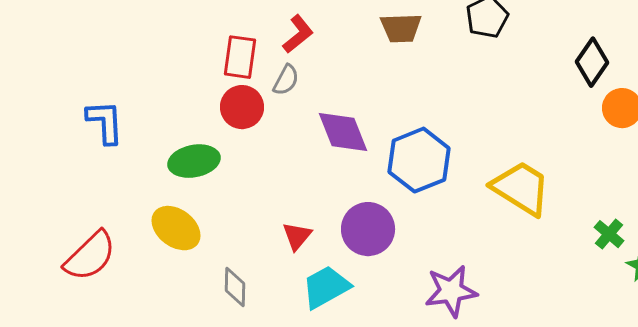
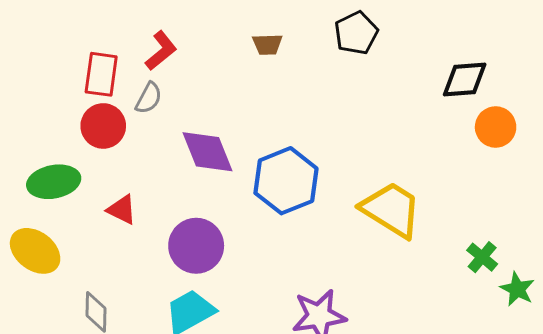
brown trapezoid: (401, 28) -> (267, 44), size x0.7
black diamond: (592, 62) -> (465, 80), turned 51
purple circle: (368, 229) -> (196, 246), moved
red triangle: (297, 236) -> (122, 210), moved, turned -44

